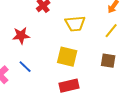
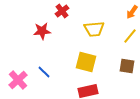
red star: (21, 36) -> (42, 31), moved

